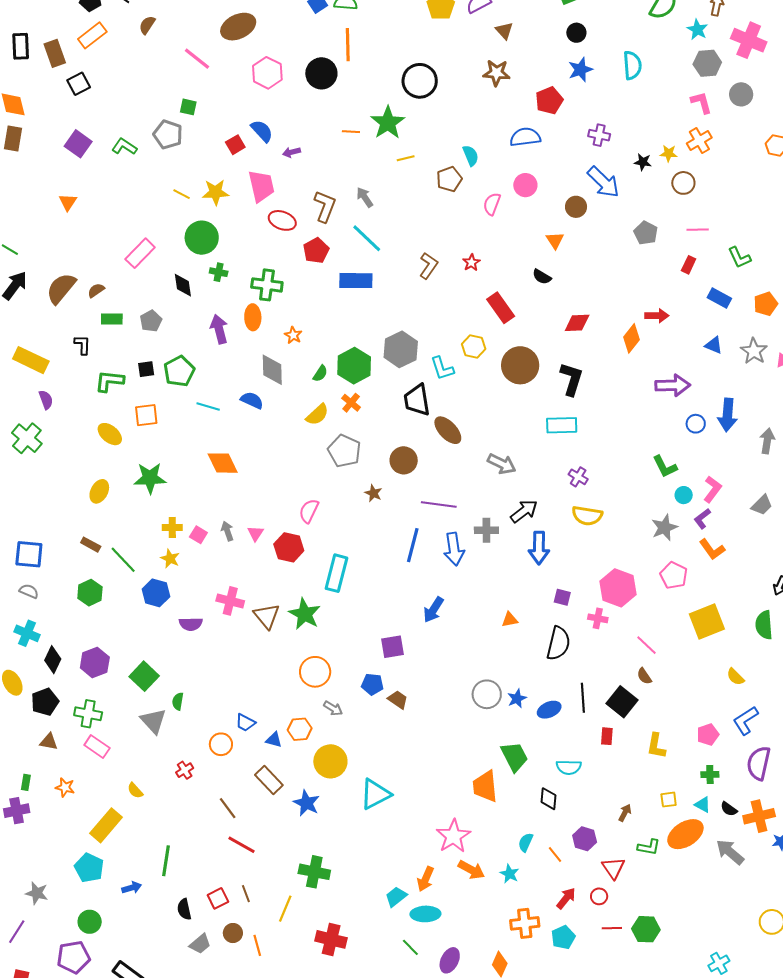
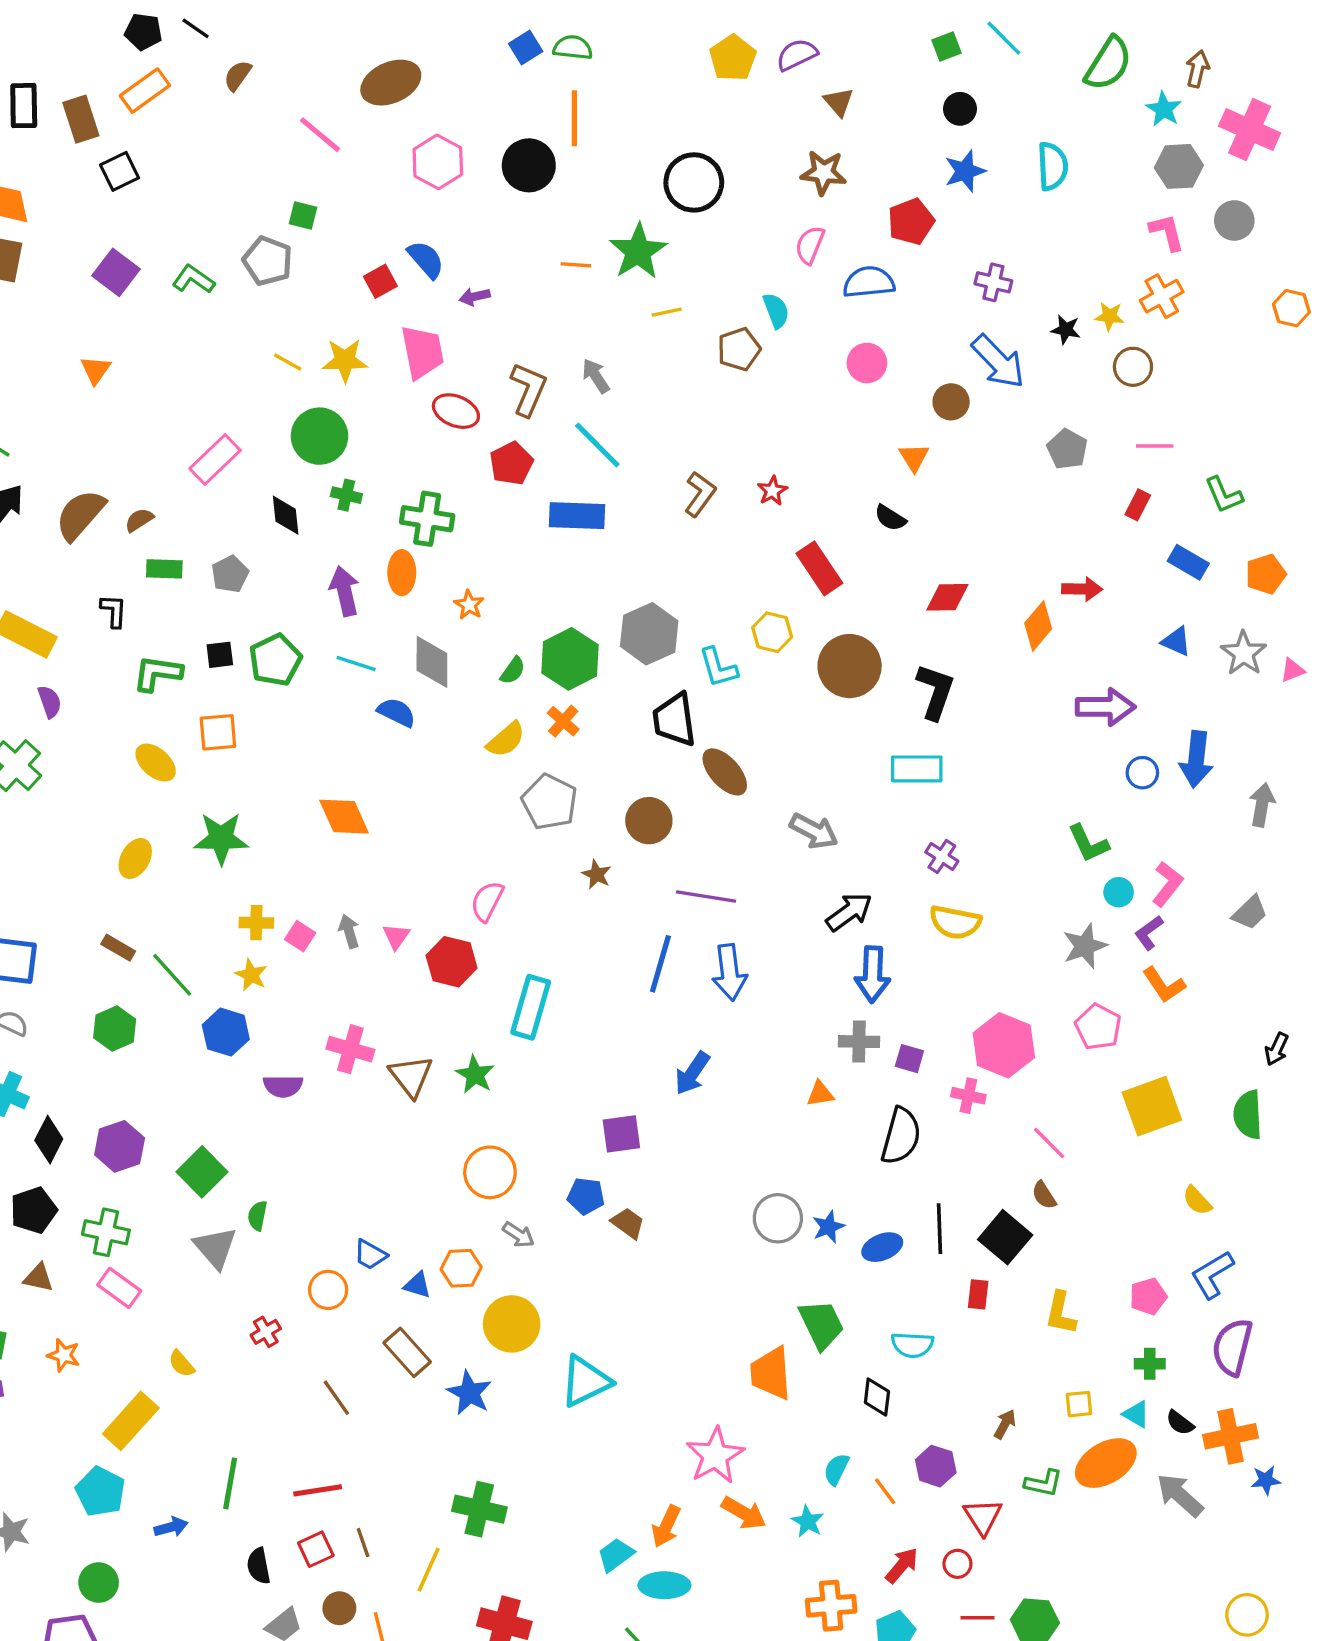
pink semicircle: (492, 204) -> (810, 245), moved
cyan line: (208, 406) -> (356, 664), moved
gray cross: (486, 530) -> (859, 1042), moved
green star: (305, 614) -> (475, 1075), size x0.7
red line: (242, 845) -> (318, 1490), moved, turned -40

